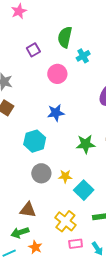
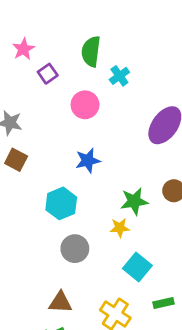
pink star: (19, 11) -> (24, 49), moved
yellow star: (65, 176) -> (120, 228), moved

